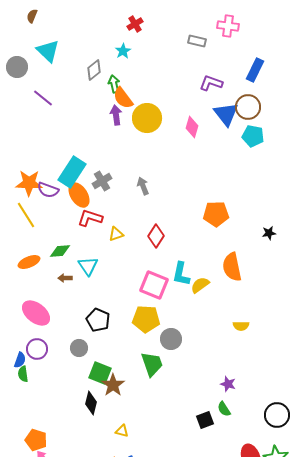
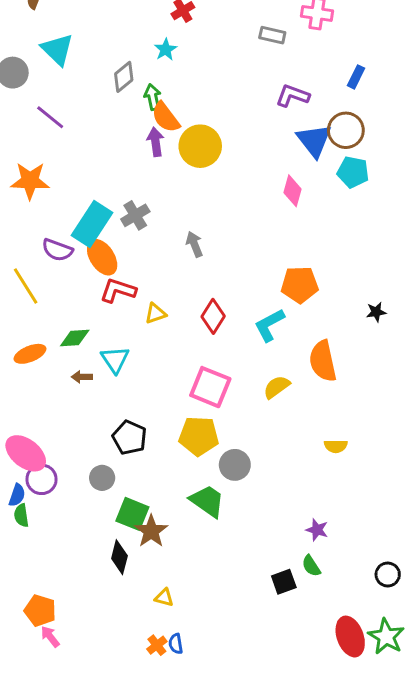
blue rectangle: (255, 70) -> (356, 77), size x0.7
pink diamond: (192, 127) -> (292, 191), moved
gray cross: (102, 181) -> (135, 215), moved
orange star: (29, 183) -> (30, 181), moved
cyan L-shape: (181, 274) -> (269, 325), moved, turned 50
pink ellipse: (36, 313) -> (26, 453), moved
green trapezoid: (152, 364) -> (207, 501), turned -36
black circle: (277, 415) -> (388, 575), size x0.7

